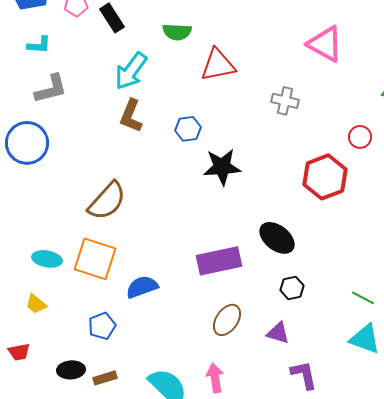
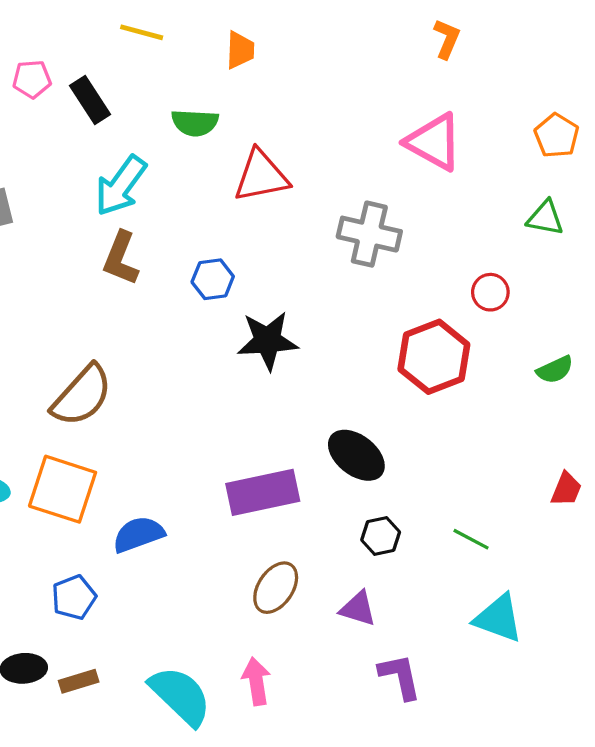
gray cross: (285, 101) -> (369, 234), size x1.4
green line: (363, 298) -> (471, 539), moved

